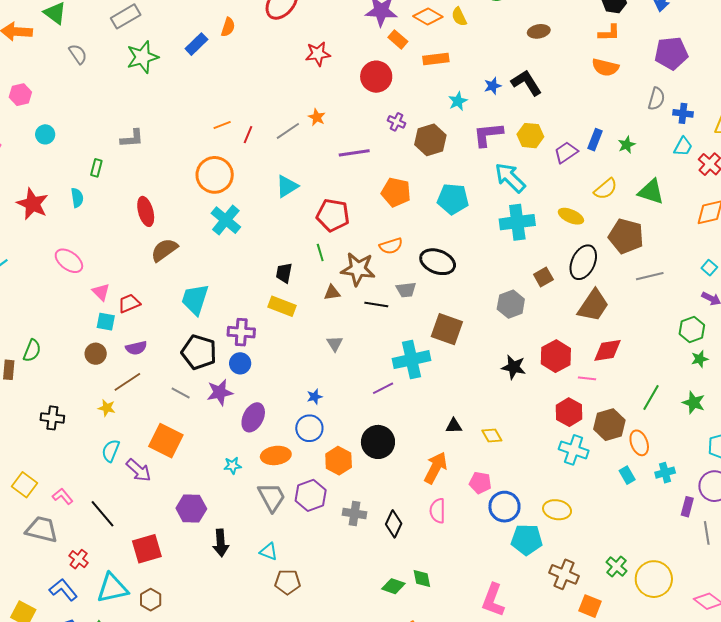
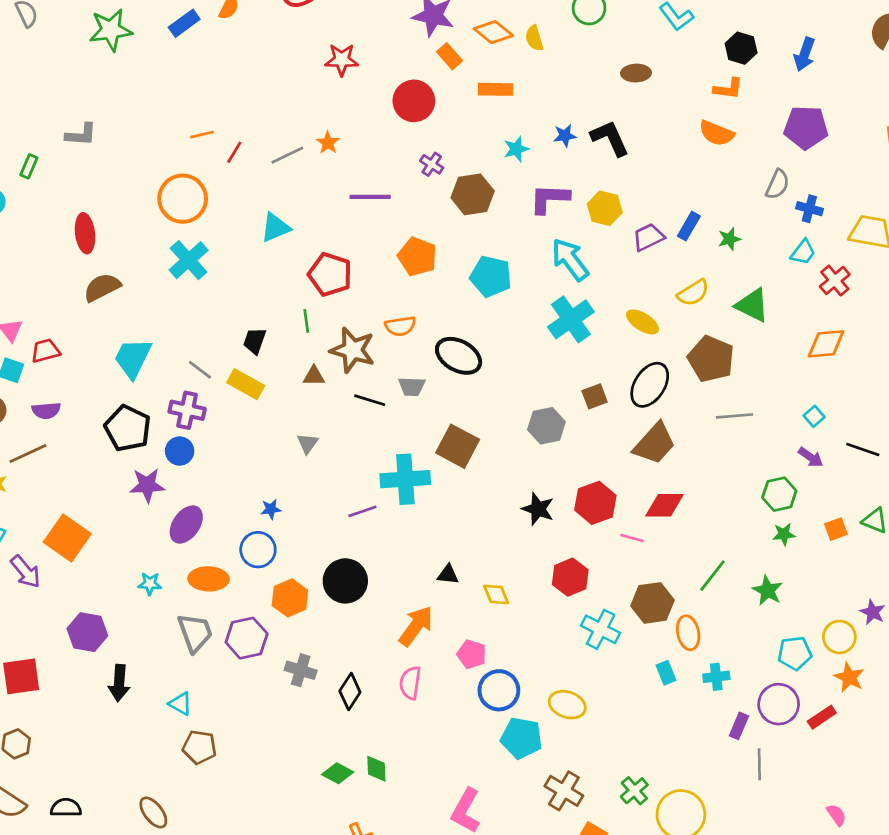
cyan cross: (517, 222) -> (571, 319), turned -36
gray line: (181, 393) -> (200, 370), moved
red hexagon: (569, 412) -> (570, 577), moved

